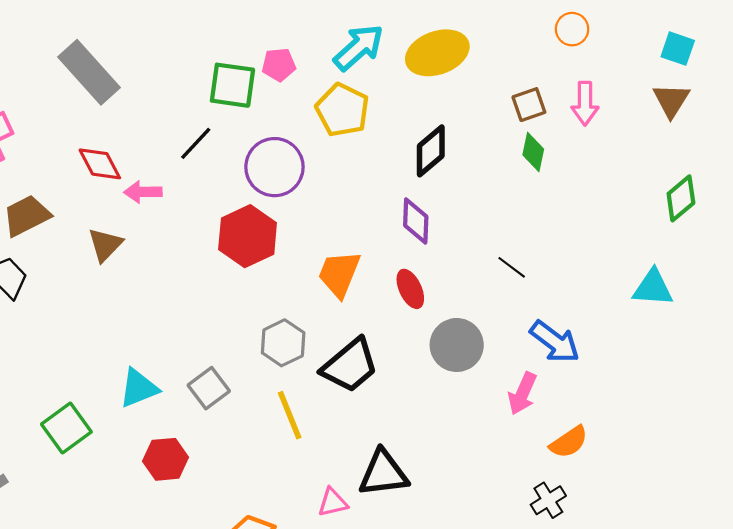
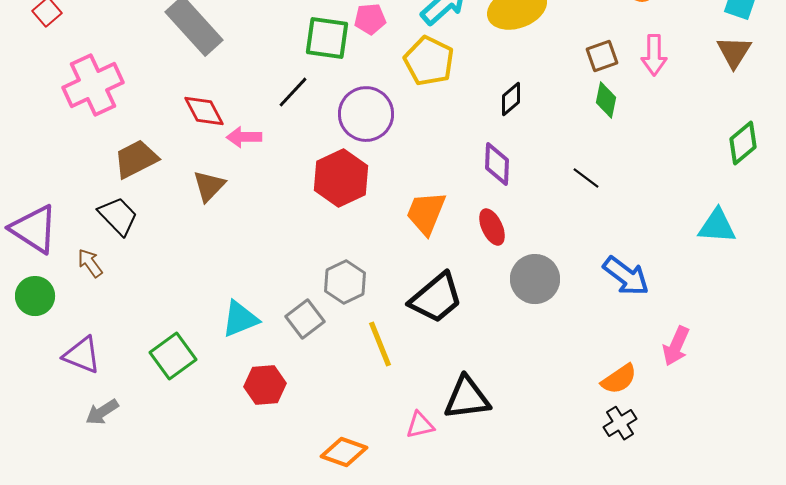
black diamond: (431, 151) -> (511, 99), size x0.7
black line: (512, 267) -> (586, 178), moved
gray hexagon: (283, 343) -> (345, 282), moved
pink arrow: (522, 394) -> (676, 346), moved
orange semicircle: (569, 442) -> (619, 379), moved

